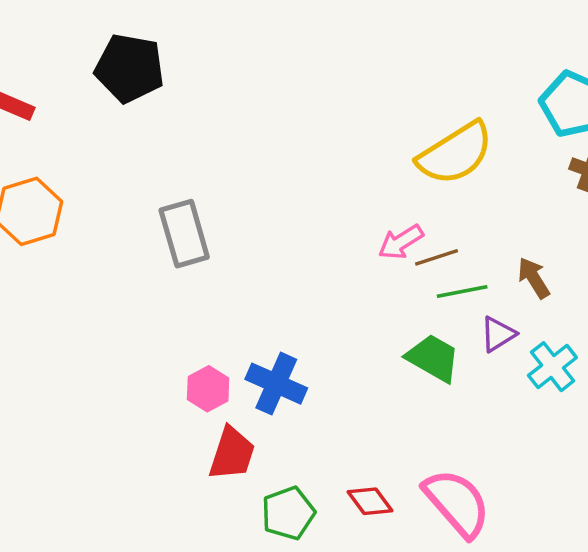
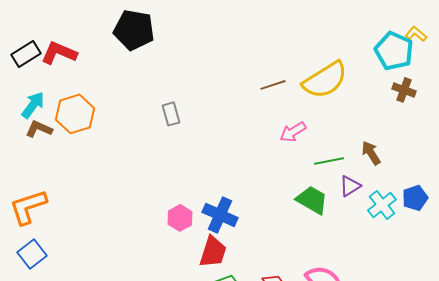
gray rectangle: (184, 234) -> (171, 114), moved, size x0.6
brown line: (437, 257) -> (273, 85), moved
red trapezoid: (232, 453) -> (213, 252), moved

